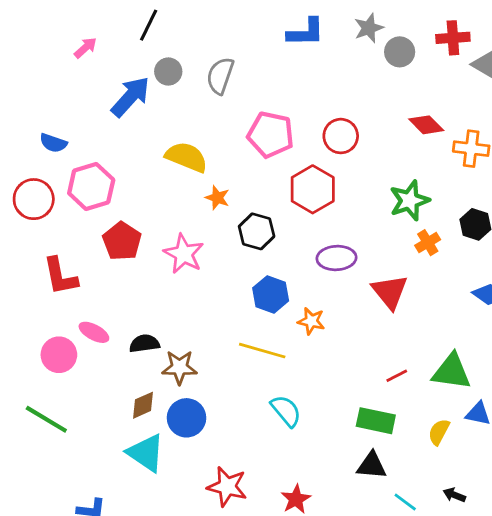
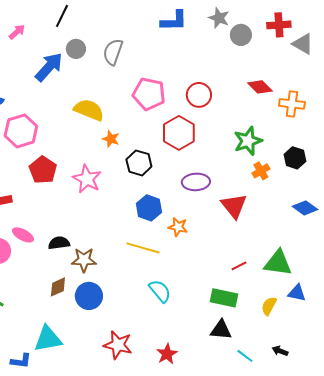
gray star: (369, 28) -> (219, 18), turned -30
cyan triangle: (146, 453) -> (48, 339), moved, turned -44

